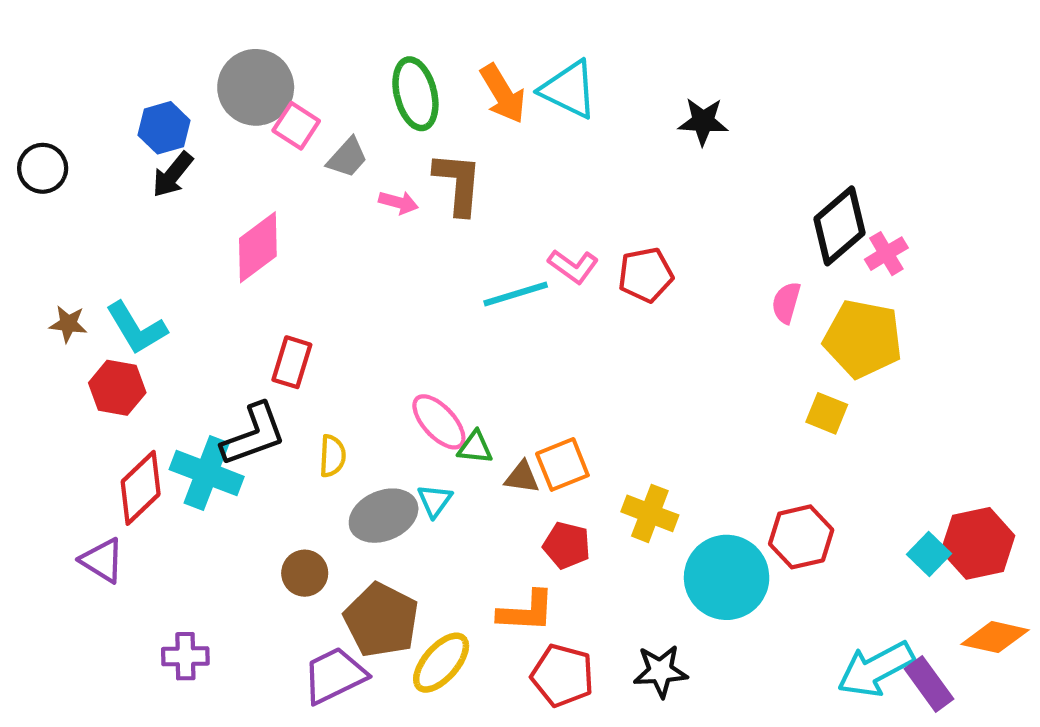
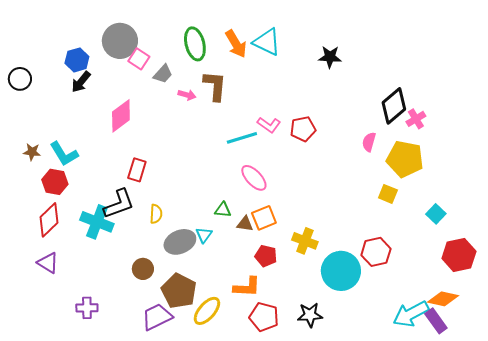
pink ellipse: (439, 422) -> (254, 178), moved
red diamond: (141, 488) -> (49, 220), moved
cyan square: (929, 554) -> (436, 214), moved
orange diamond: (995, 637) -> (443, 299), moved

